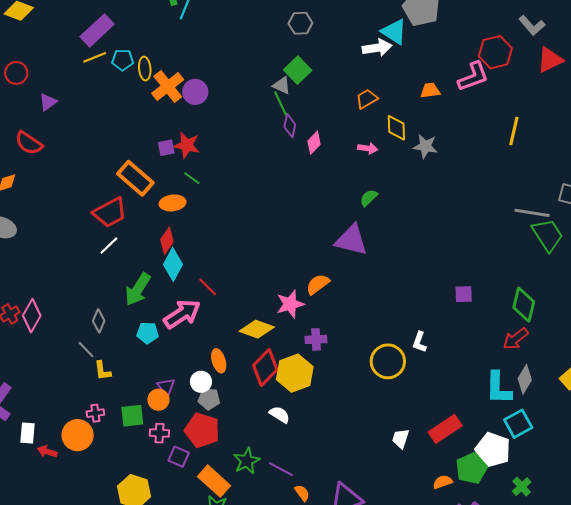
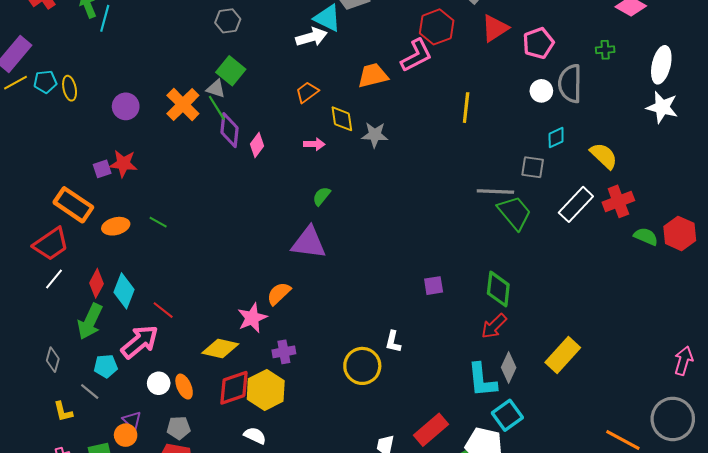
orange cross: (168, 86) -> (183, 104), moved
orange trapezoid: (430, 91) -> (373, 75), size x1.4
purple diamond: (290, 126) -> (230, 130), size x1.4
green line: (192, 178) -> (158, 222), moved
red diamond: (167, 241) -> (96, 283), moved
gray line: (86, 350) -> (90, 391), moved
red diamond: (265, 367) -> (234, 388), turned 33
white circle: (201, 382) -> (159, 383), moved

